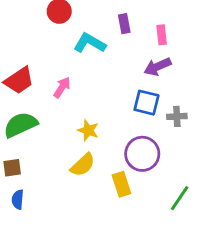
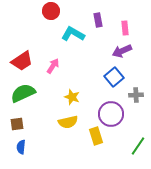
blue square: (146, 103) -> (114, 77), turned 36
gray cross: (177, 116) -> (136, 95), moved
yellow semicircle: (83, 165) -> (68, 122), turned 30

